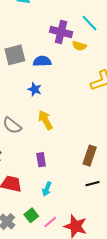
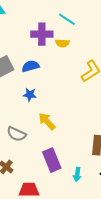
purple rectangle: (41, 160) -> (52, 160), size x1.6
cyan arrow: (47, 189) -> (77, 174), moved

